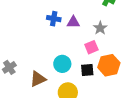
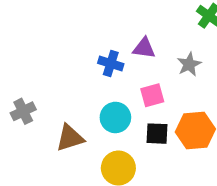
blue cross: (54, 19) -> (111, 63), moved
pink square: (91, 47) -> (152, 95), moved

